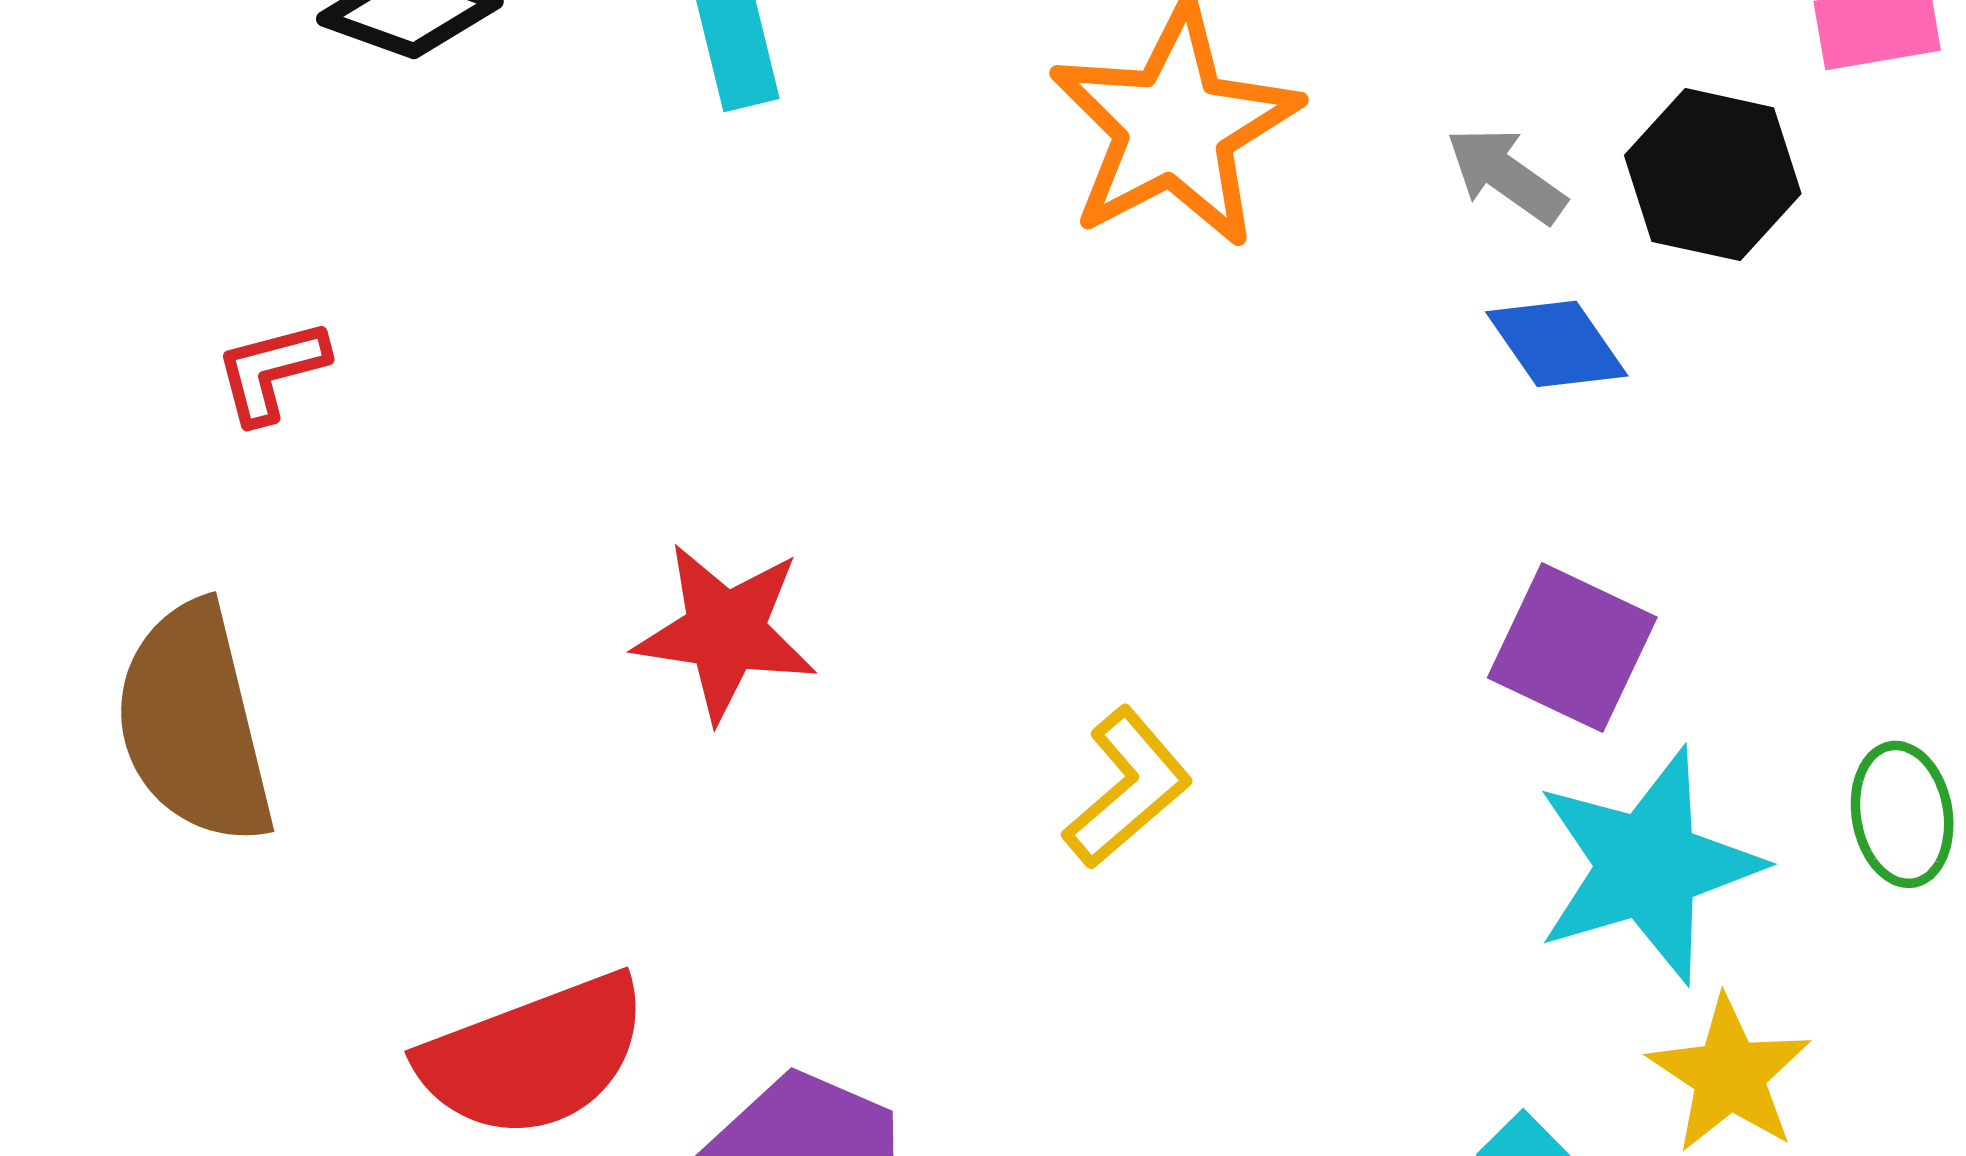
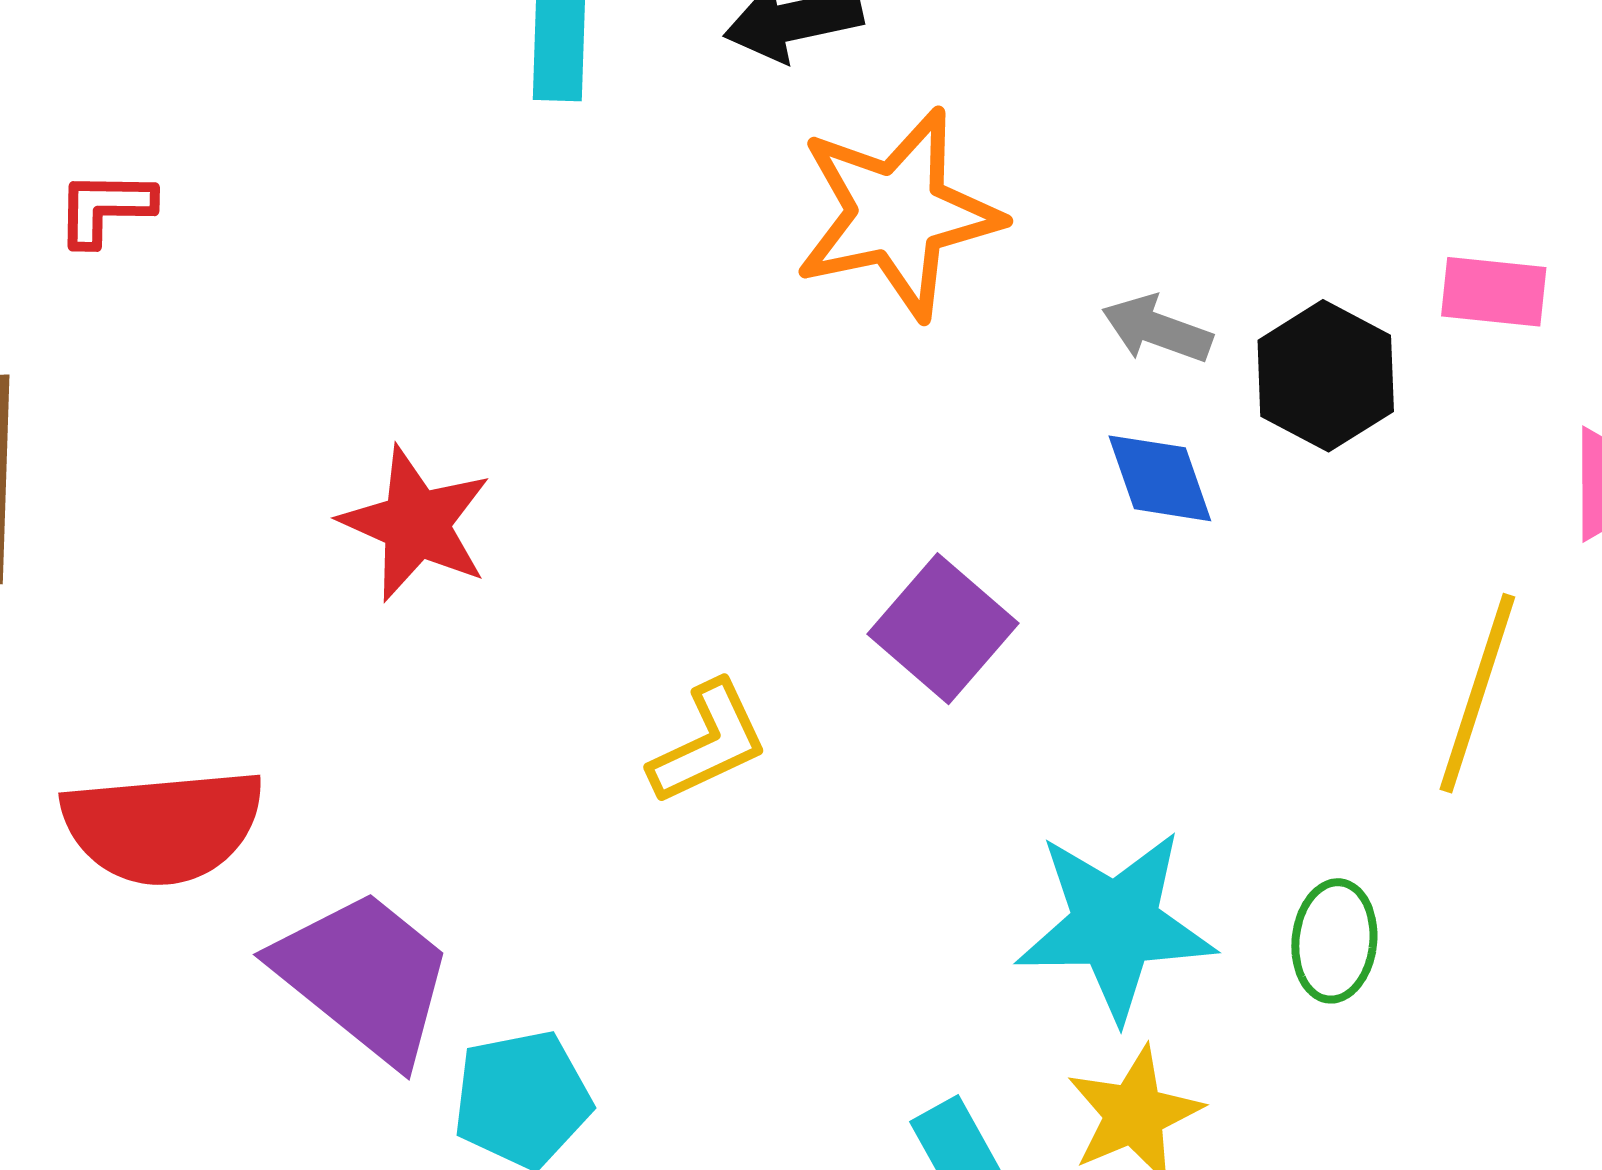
gray arrow: (1506, 175) -> (1157, 329), turned -31
purple square: (1572, 648) -> (943, 629), moved

